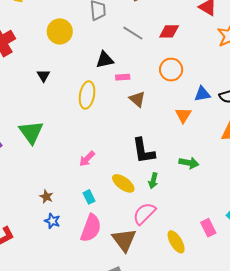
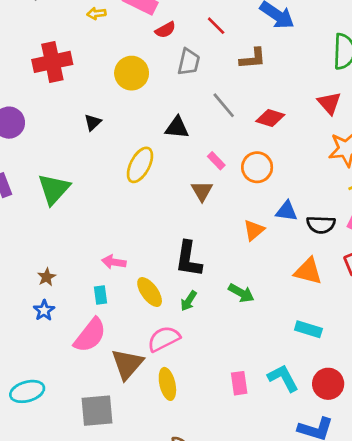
pink rectangle: (123, 77) -> (216, 161), moved, turned 32
pink arrow: (87, 159) -> (114, 262), moved, turned 36
yellow ellipse: (176, 242) -> (167, 384), moved

